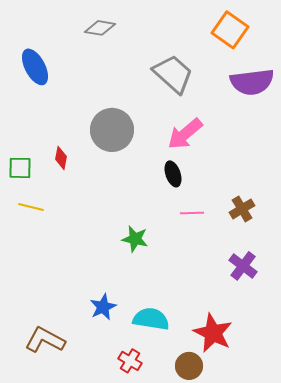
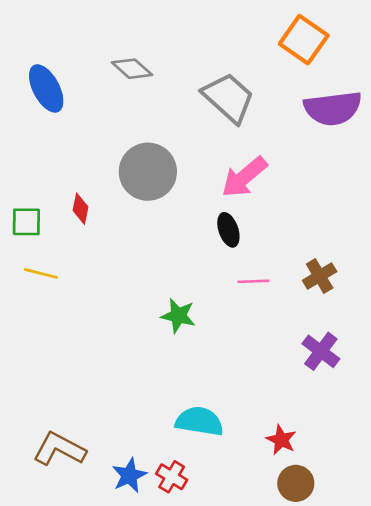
gray diamond: (100, 28) -> (132, 69), moved, turned 32
blue star: (103, 307) -> (129, 475), moved
red star: (213, 333) -> (281, 440), size x0.6
brown circle: (189, 366) -> (296, 483), moved

